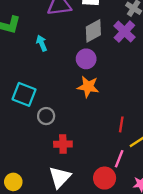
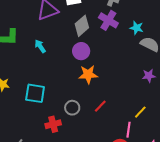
gray circle: (46, 116) -> (72, 108), moved
red line: (121, 124) -> (100, 106), moved, turned 48
red cross: (63, 144) -> (53, 124), moved

